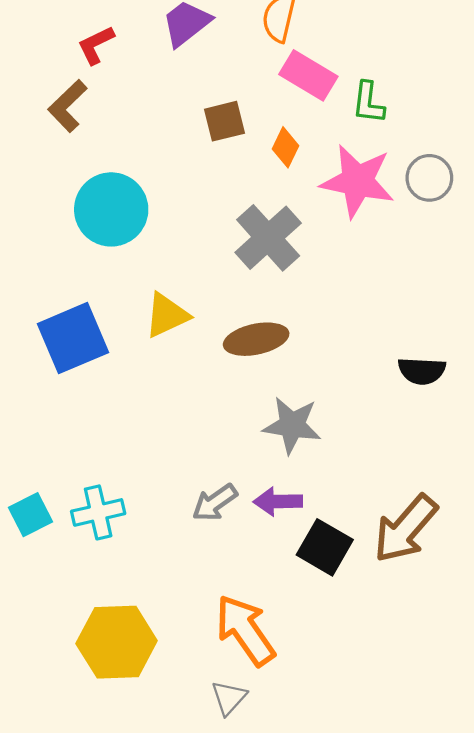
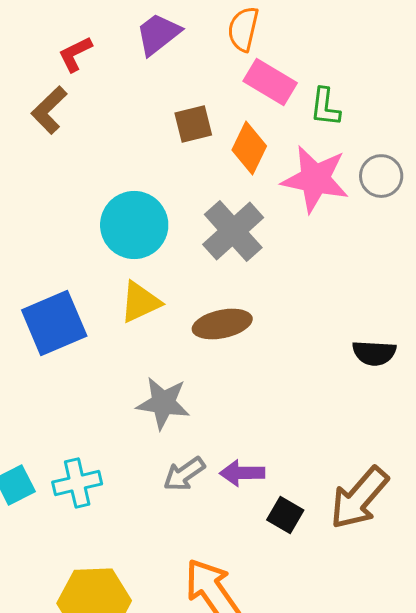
orange diamond: (286, 147) -> (249, 148), size x1.4
cyan circle: (111, 209) -> (134, 225), moved
gray star: (292, 425) -> (163, 403), moved
black square: (325, 547) -> (285, 515), size x0.7

